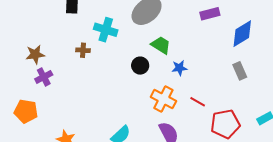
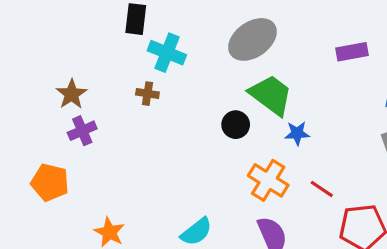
cyan cross: (106, 30) -> (167, 53), moved
green trapezoid: (161, 45) -> (271, 95), size x1.4
brown star: (35, 54) -> (72, 94), turned -30

